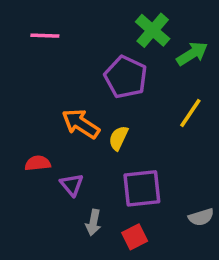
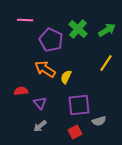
green cross: (153, 30) -> (78, 29), moved
purple pentagon: (126, 77) -> (51, 40), moved
gray semicircle: (201, 217) -> (99, 121), moved
gray arrow: (93, 223) -> (40, 126), moved, turned 40

